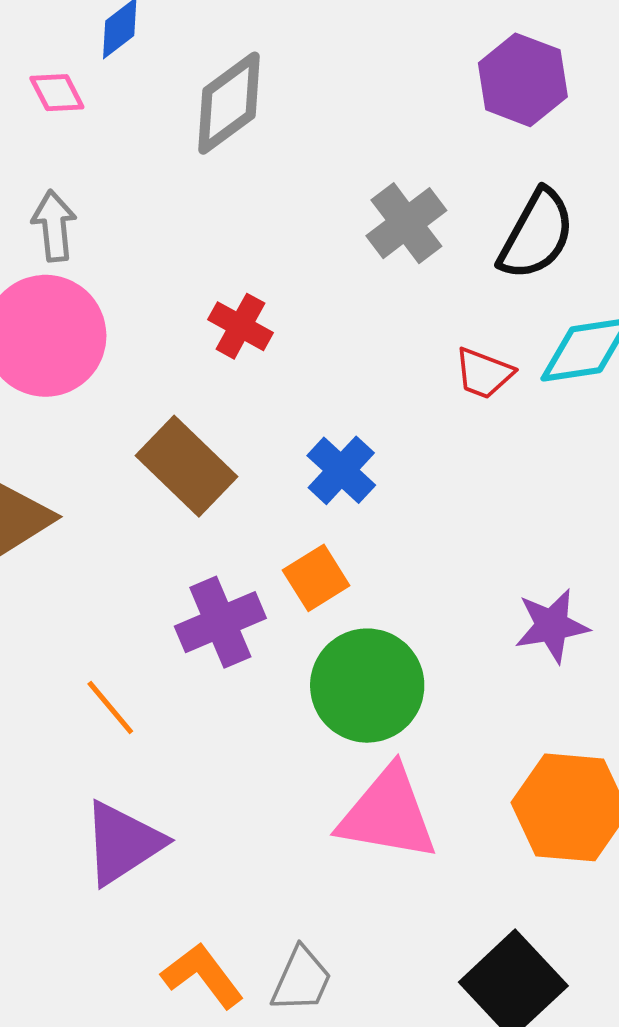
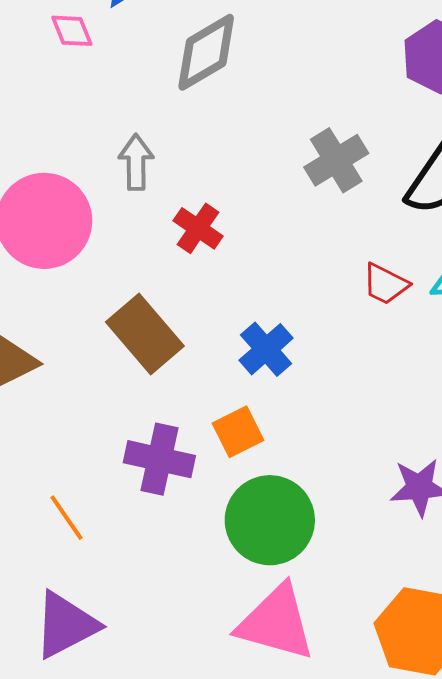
gray arrow: (54, 226) -> (136, 162), moved
purple cross: (220, 622) -> (159, 459), turned 30

